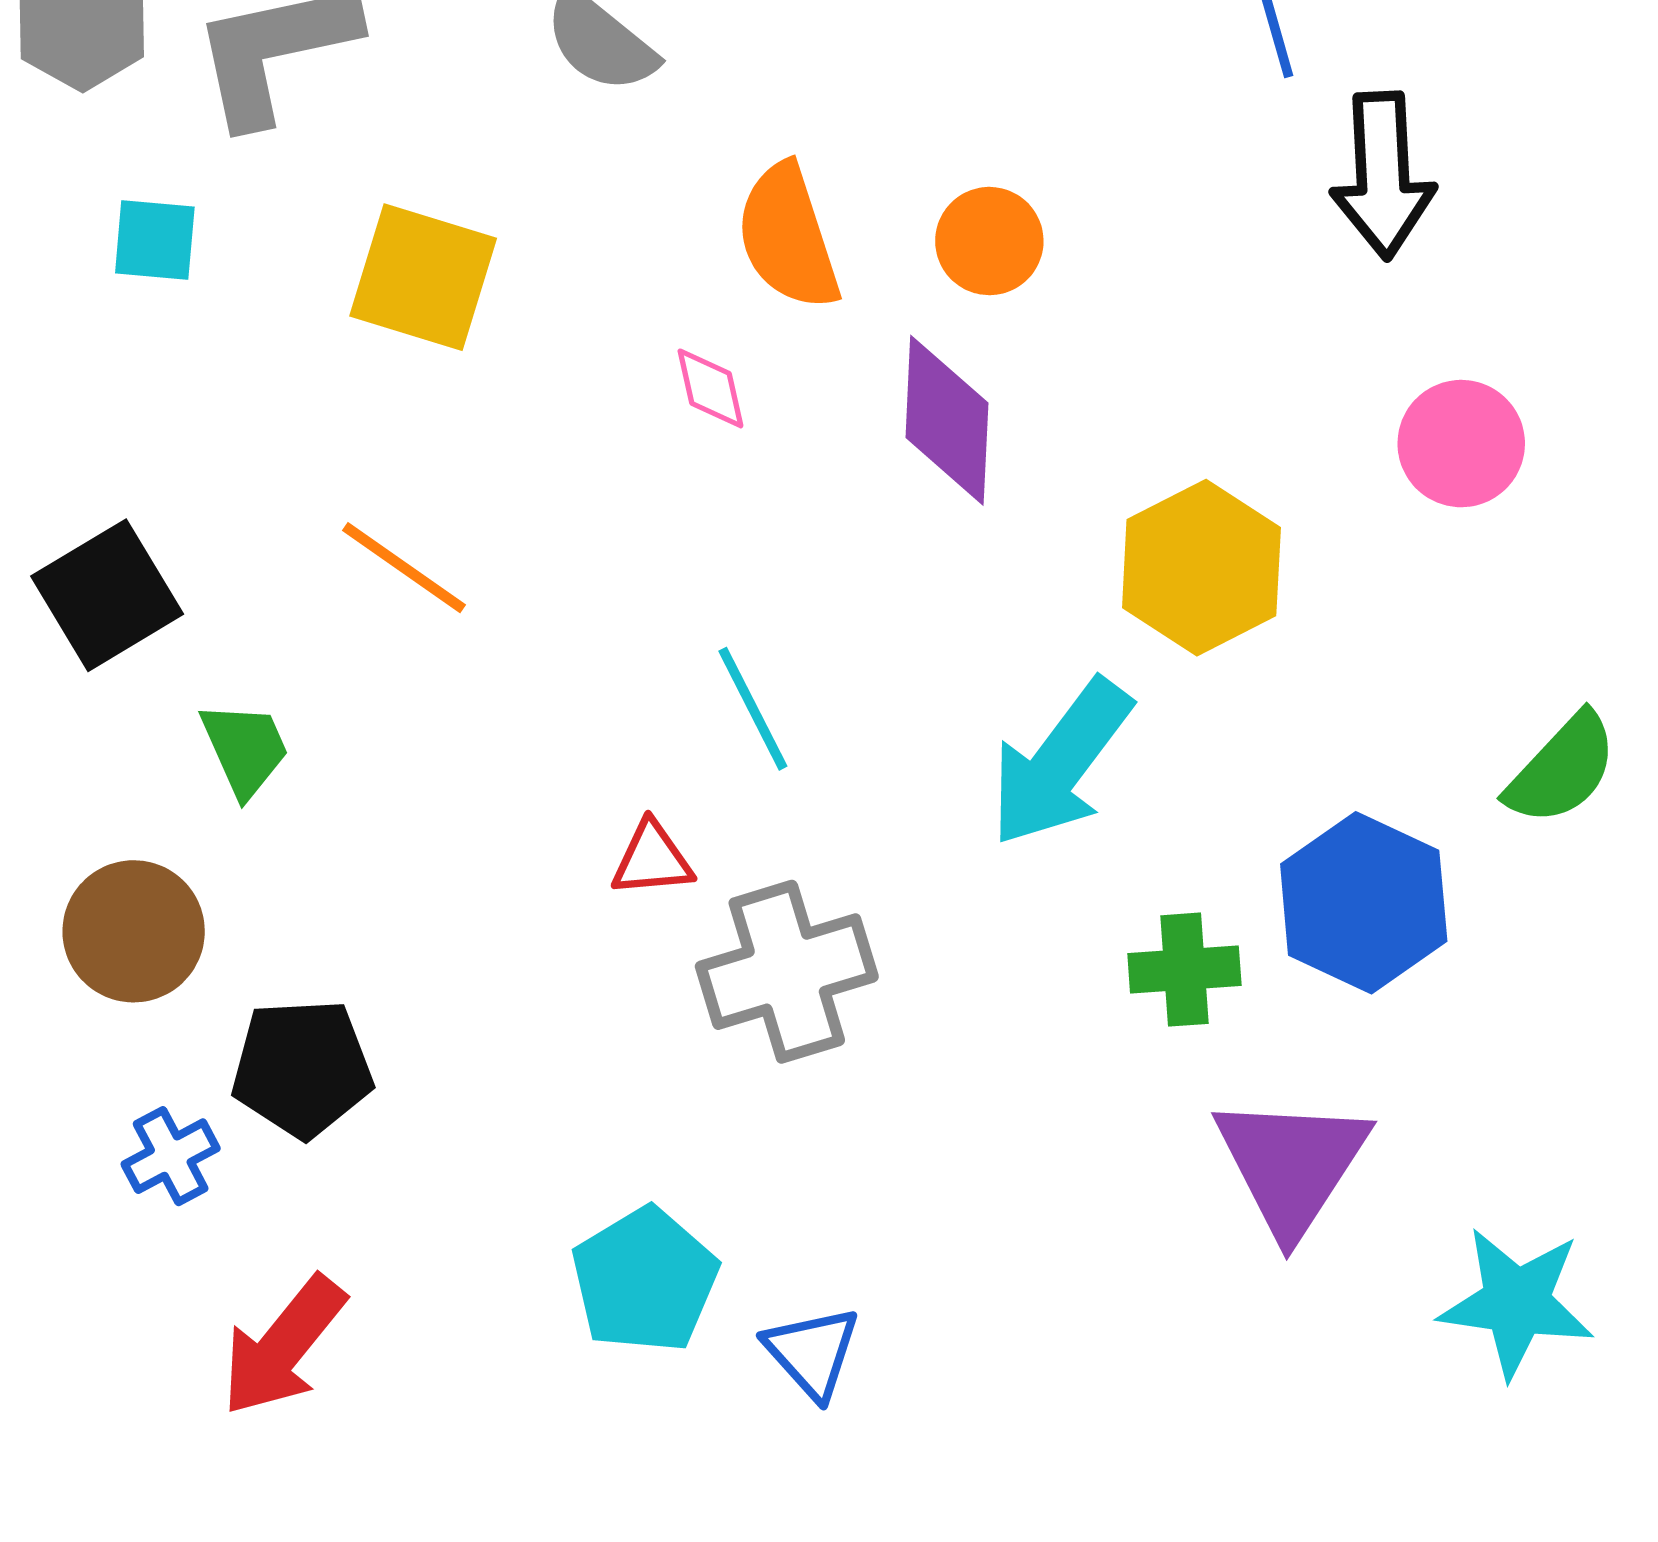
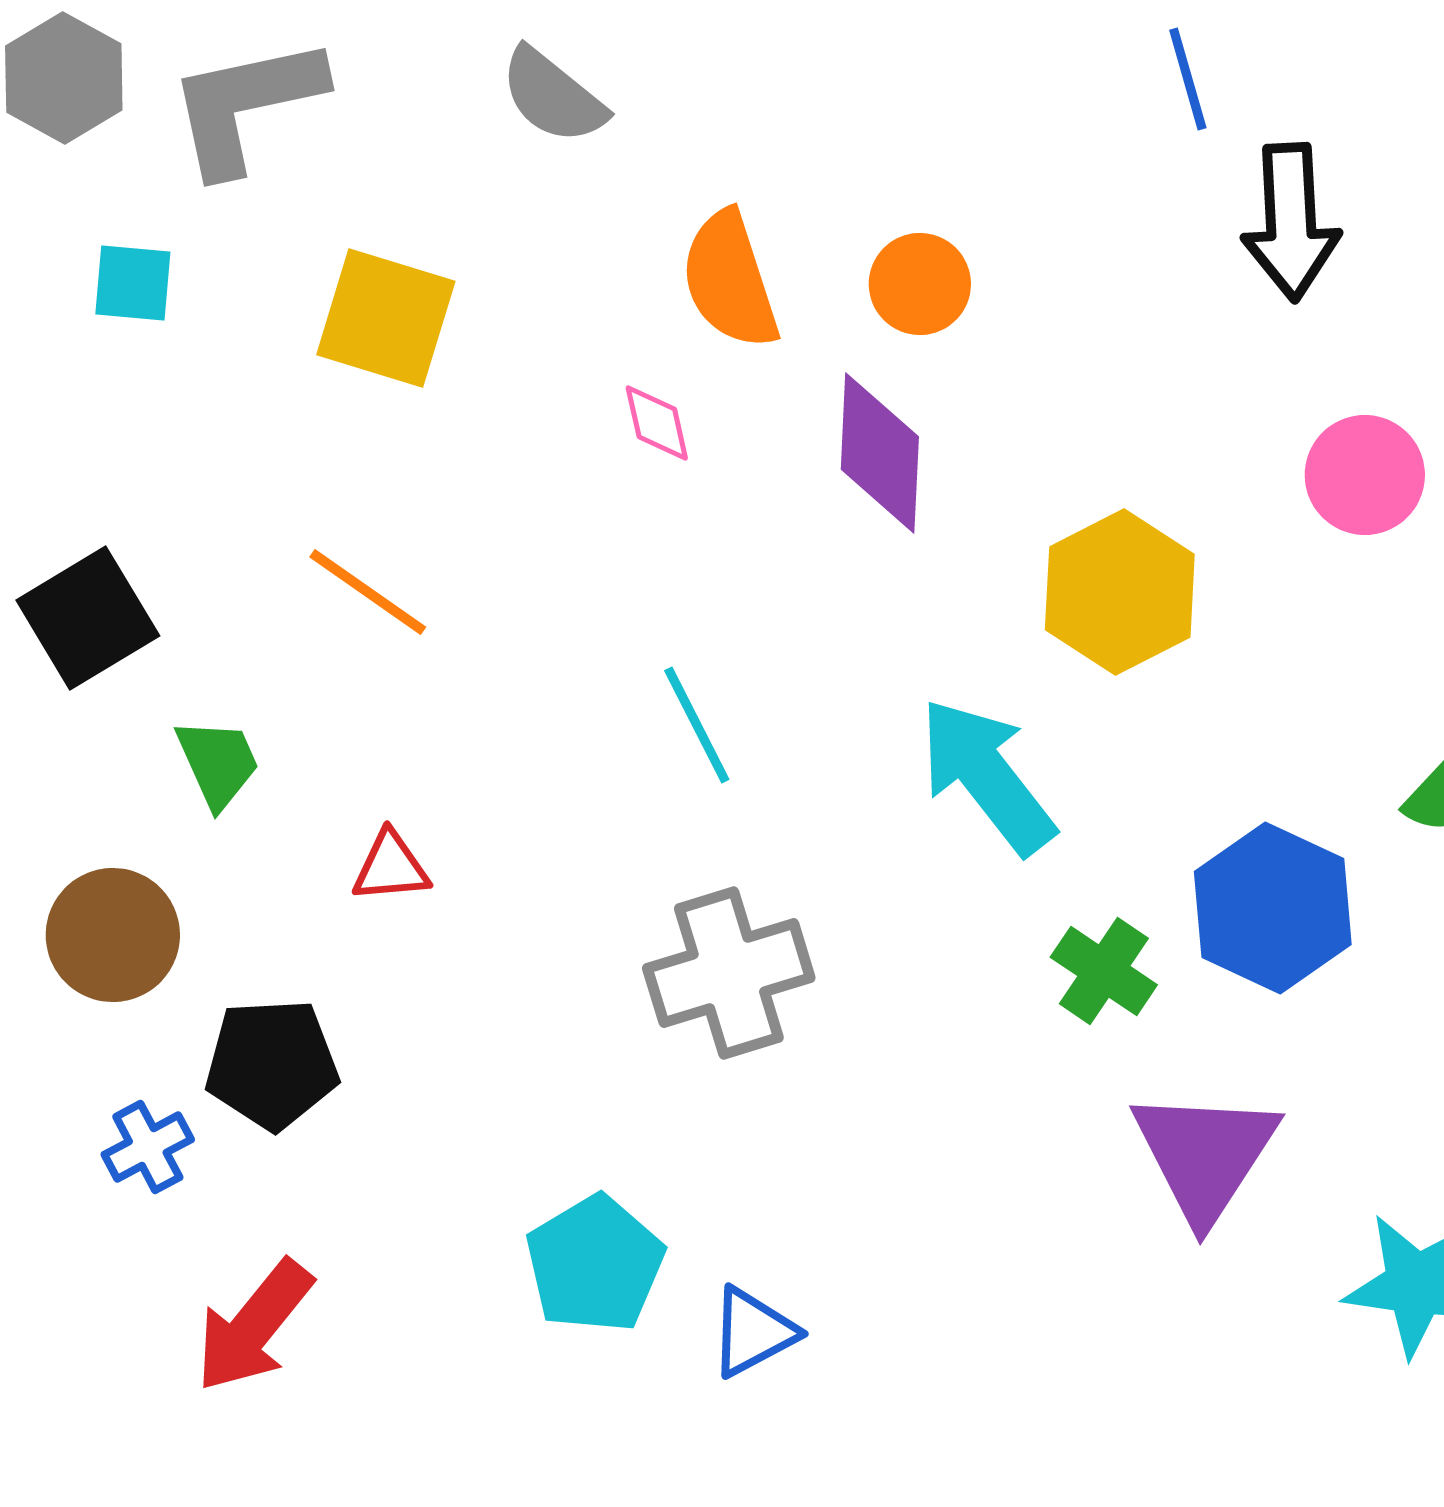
cyan arrow: (1060, 763) -> (987, 776), turned 105
red triangle: (652, 859) -> (391, 867), moved
green cross: (1184, 970) -> (1104, 971), turned 38
blue triangle: (812, 1352) -> (753, 1332), turned 44

